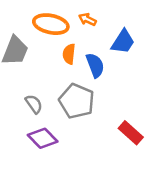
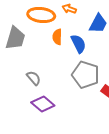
gray pentagon: (77, 101) -> (86, 75), moved

